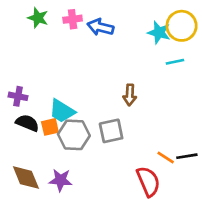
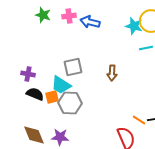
gray square: (111, 131) -> (73, 67), moved

